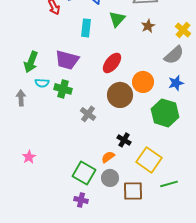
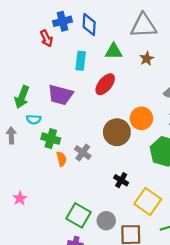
green triangle: (117, 19) -> (114, 51), turned 48
red ellipse: (112, 63) -> (105, 84), moved
green cross: (63, 89) -> (51, 139), moved
orange semicircle: (108, 157) -> (61, 159), moved, turned 112

